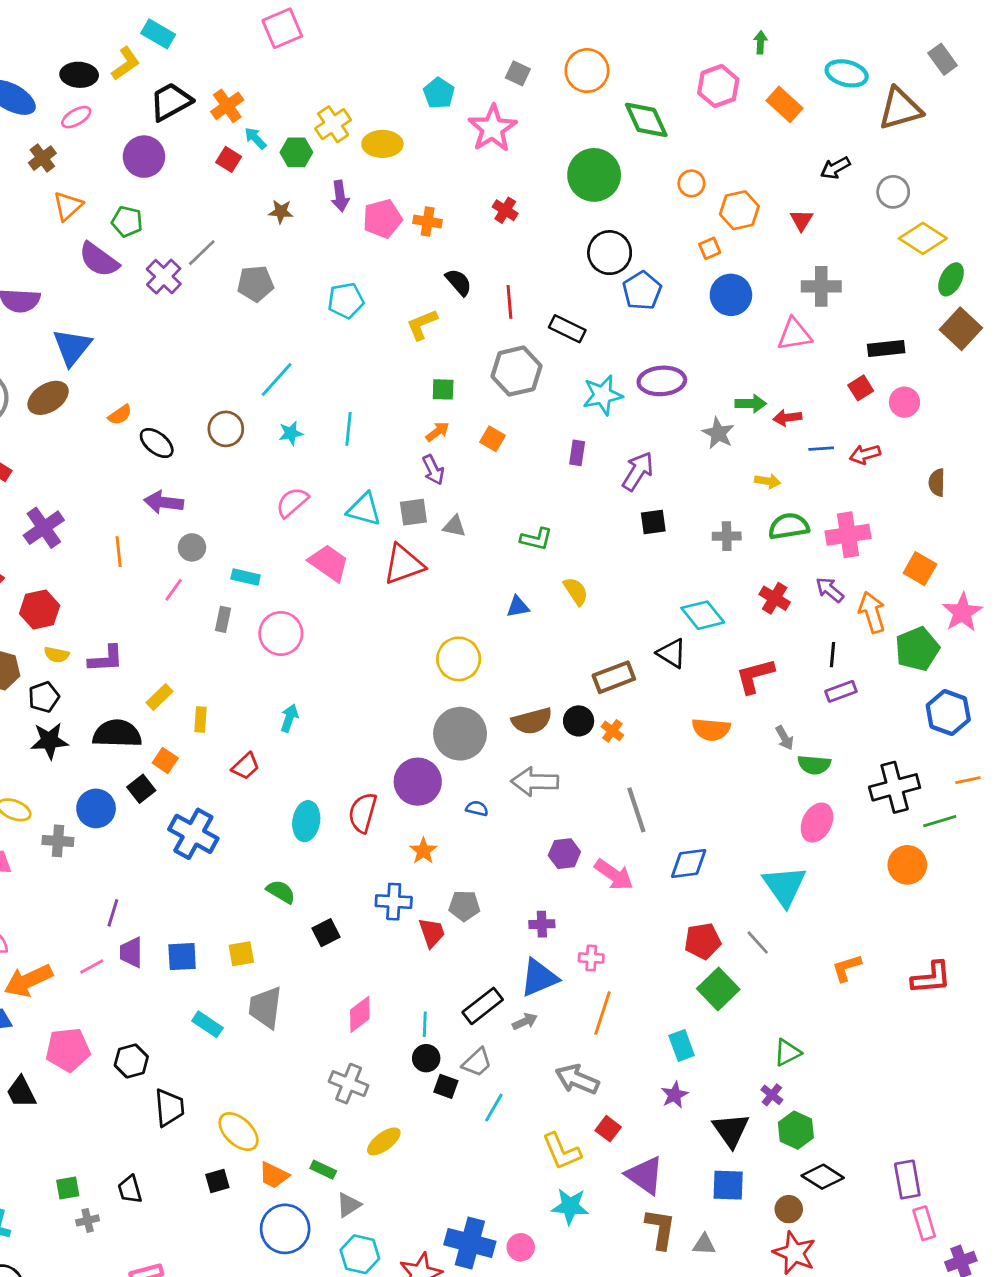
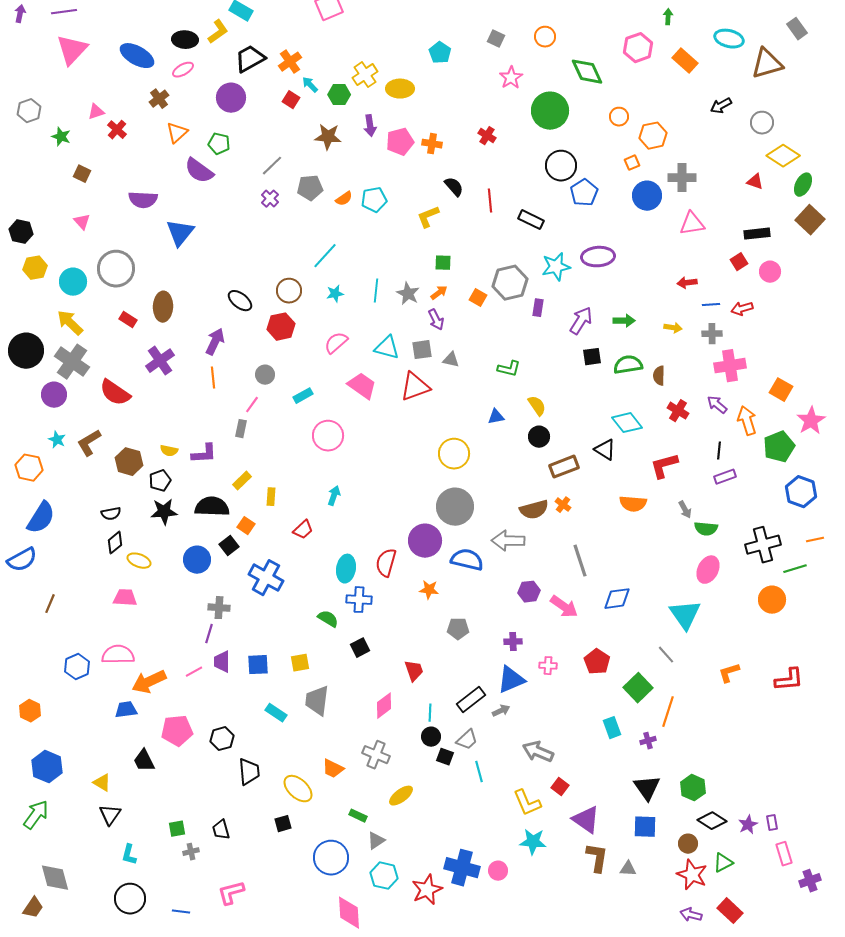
orange circle: (587, 71) -> (545, 37), size x0.7
pink star: (492, 128) -> (511, 78), moved, size x0.7
brown star: (281, 212) -> (328, 137), size x1.5
red triangle: (801, 220) -> (755, 182), moved, turned -42
purple cross: (164, 277) -> (270, 199), moved, size x0.7
gray cross: (821, 286) -> (682, 178), moved
gray hexagon: (516, 371) -> (510, 283), moved
brown ellipse: (48, 398) -> (163, 307), moved, turned -56
green arrow: (751, 404) -> (624, 321), moved
orange semicircle: (120, 415) -> (344, 199), moved
gray star: (718, 433) -> (408, 294), moved
brown semicircle: (937, 483) -> (659, 376), moved
purple arrow: (164, 502) -> (215, 342), moved, turned 108
green semicircle: (789, 526) -> (628, 365), moved
gray cross: (727, 536) -> (712, 334), moved
cyan rectangle: (246, 577) -> (303, 396), turned -42
red hexagon: (40, 610) -> (281, 327), moved
gray rectangle: (223, 619) -> (241, 429), moved
brown semicircle: (532, 721) -> (534, 510), moved
black circle: (579, 721) -> (539, 437), moved
blue semicircle: (477, 808) -> (467, 560), size x2.0
gray cross: (58, 841) -> (219, 608), moved
orange star: (423, 851) -> (429, 590), turned -30
blue cross: (394, 902) -> (359, 600), moved
red trapezoid: (432, 933) -> (414, 671), moved
red pentagon: (703, 941) -> (597, 662), moved, turned -30
orange line: (603, 1013) -> (668, 712), moved
green triangle: (787, 1053) -> (723, 863), moved
purple star: (674, 1095) -> (748, 825), moved
purple cross: (772, 1095) -> (648, 741), moved, turned 35
cyan line: (494, 1108) -> (479, 772), turned -45
orange trapezoid: (274, 1175) -> (333, 769), moved
purple rectangle: (907, 1180) -> (772, 823), size x0.6

